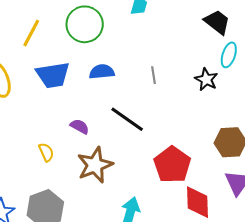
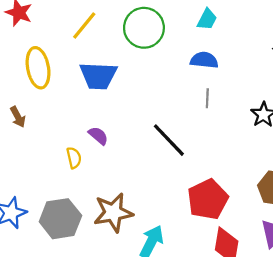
blue semicircle: (102, 72) -> (204, 60), moved
purple semicircle: (80, 126) -> (98, 136), moved
brown star: (95, 165) -> (113, 213), moved

